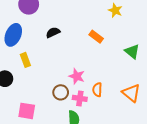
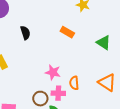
black semicircle: (53, 32) -> (25, 33), turned 104
brown circle: (61, 92) -> (40, 99), moved

